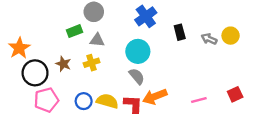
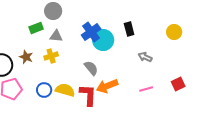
blue cross: (146, 16) -> (91, 32), moved
gray arrow: (209, 39) -> (145, 57), moved
cyan circle: (138, 51) -> (103, 40), moved

